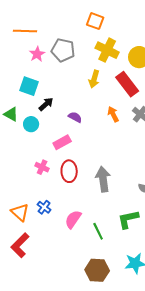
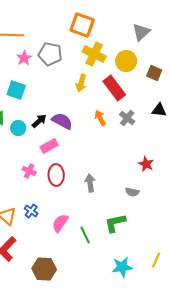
orange square: (95, 21) -> (82, 25), size x1.4
black arrow: (46, 104) -> (39, 121), moved
purple semicircle: (75, 117) -> (62, 121), size x1.5
gray arrow: (103, 179) -> (90, 183), size x0.7
brown hexagon: (97, 270) -> (44, 269), moved

